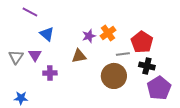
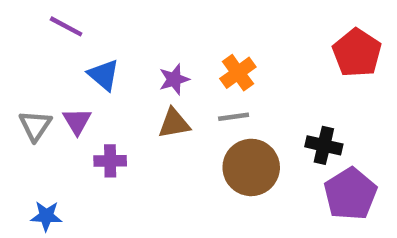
purple star: (89, 36) -> (174, 79), moved
red pentagon: (142, 42) -> (357, 53), moved
gray line: (123, 54) -> (234, 117), moved

